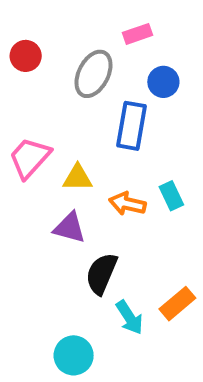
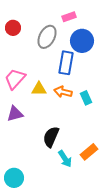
blue circle: (163, 82) -> (82, 41), size x1.5
orange arrow: (127, 204) -> (63, 92), moved
purple triangle: (70, 228) -> (15, 114), moved, turned -30
cyan circle: (74, 355) -> (14, 178), moved

